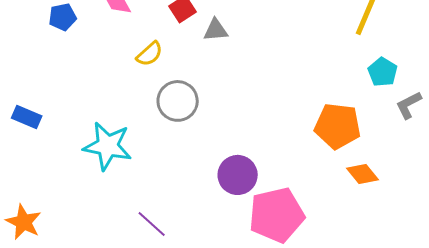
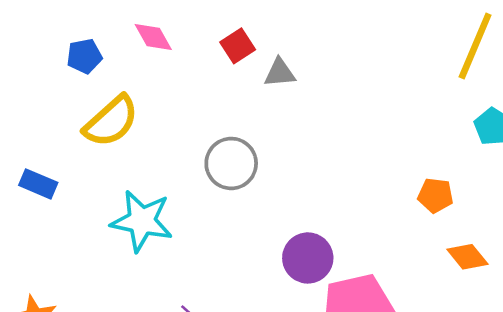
yellow semicircle: (150, 54) -> (111, 121), moved, size x1.6
orange pentagon: (338, 126) -> (435, 195), size x0.6

